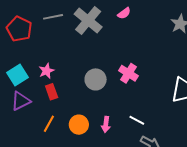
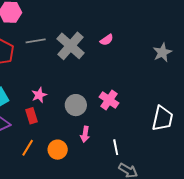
pink star: (46, 71) -> (39, 95), moved
white line: (137, 120) -> (116, 147), turned 49
pink arrow: (106, 124) -> (85, 134), moved

